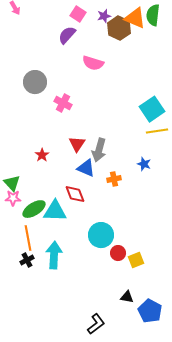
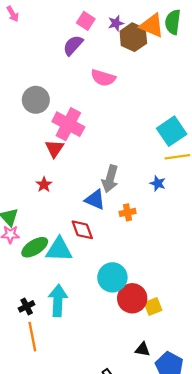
pink cross: (63, 103) -> (68, 124), size x1.5
red triangle: (77, 144) -> (54, 149), moved
blue star: (144, 164) -> (158, 183), moved
orange line: (28, 238) -> (32, 337), moved
red circle: (118, 253) -> (132, 298), size x1.6

